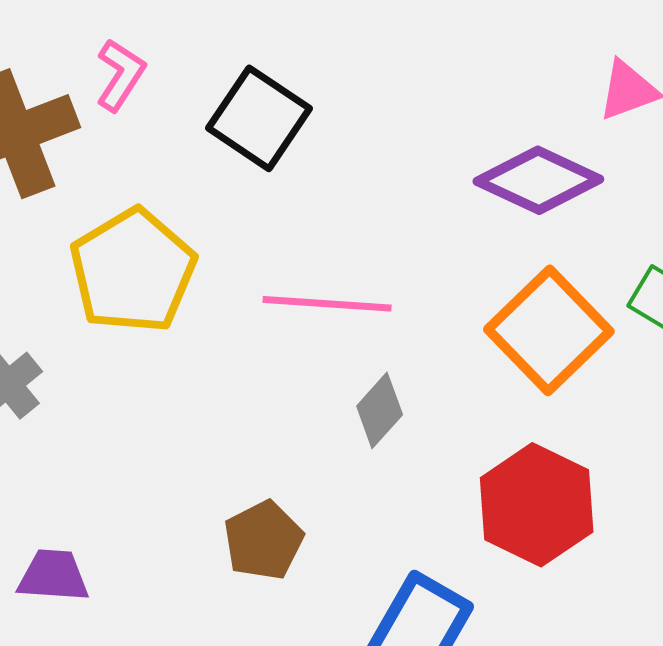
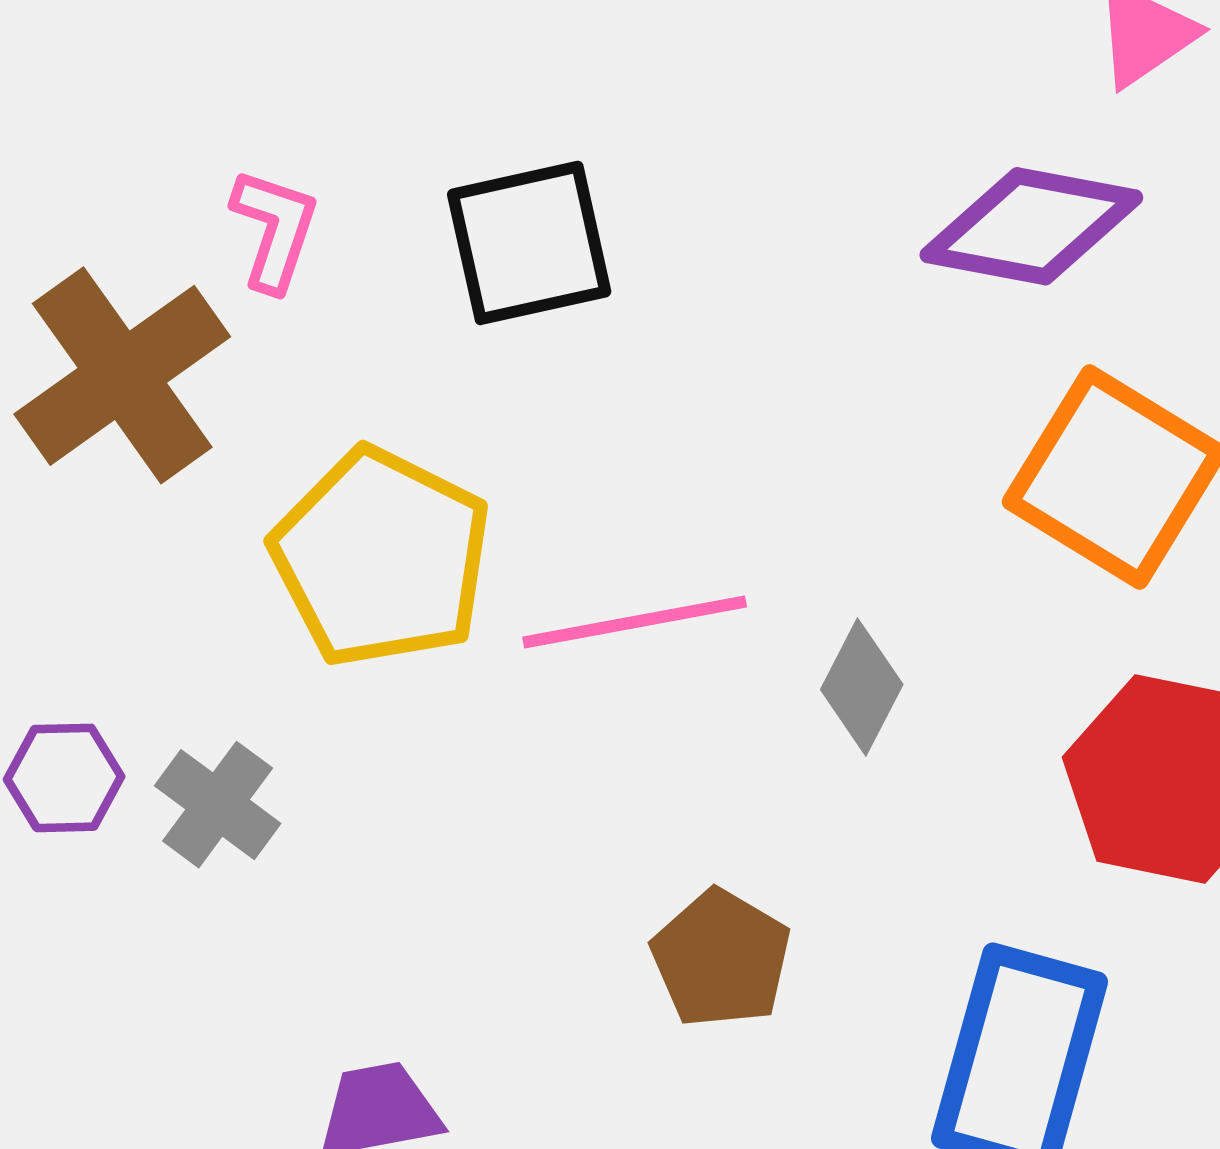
black square: (259, 118) -> (529, 243), turned -32
pink line: (327, 304) -> (635, 622), moved

